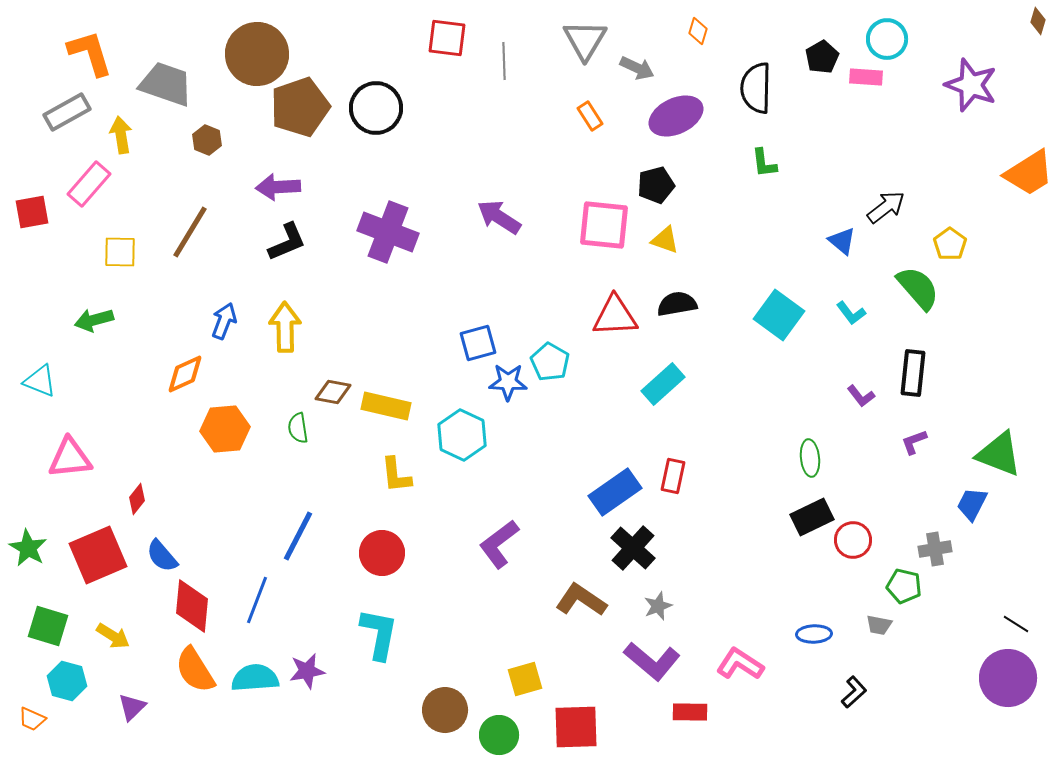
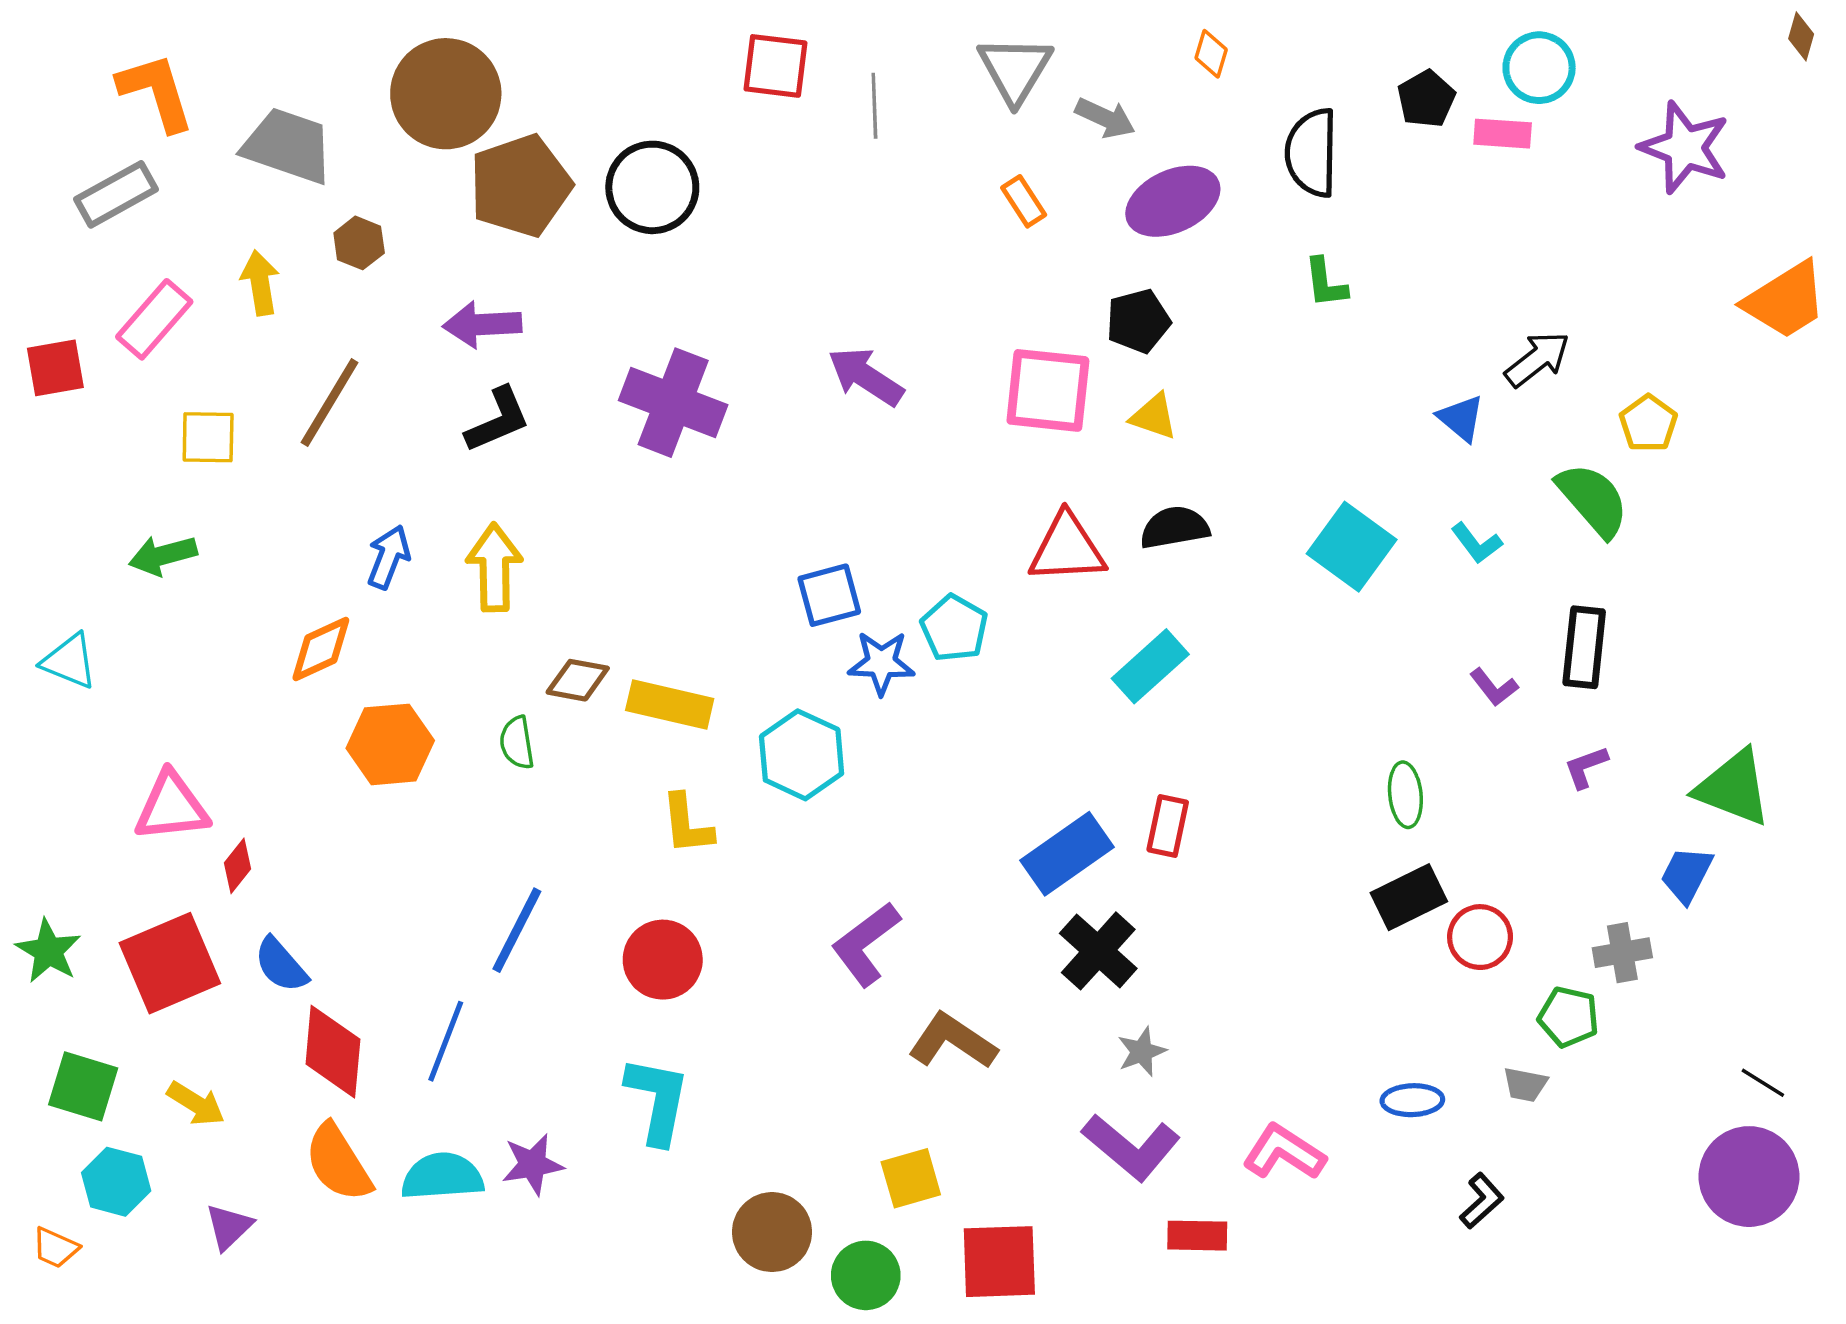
yellow arrow: (121, 135) -> (260, 283), moved
pink triangle: (70, 458) -> (172, 807), moved
brown L-shape: (581, 600) -> (953, 1041), moved

